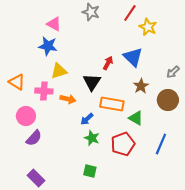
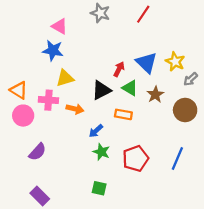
yellow star: (148, 27) -> (175, 62), moved
black triangle: (92, 82) -> (101, 90), turned 30
orange rectangle: (112, 104) -> (123, 114), size x0.7
pink circle: (26, 116) -> (23, 116), moved
green triangle: (136, 118) -> (130, 88), moved

